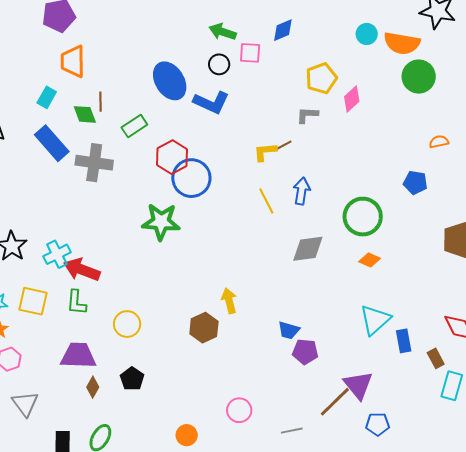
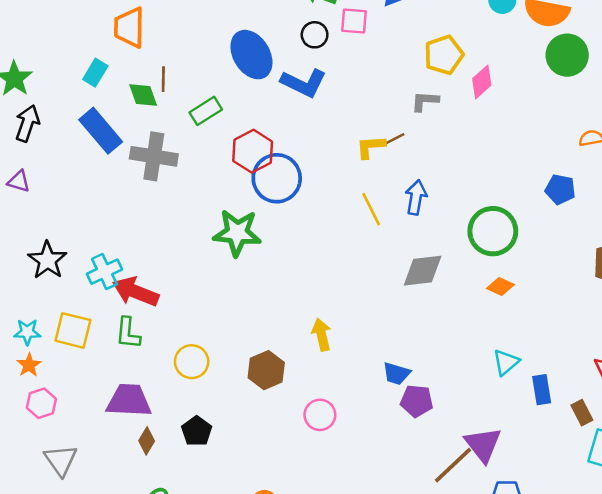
cyan triangle: (375, 320) -> (506, 362), size x0.7
brown hexagon: (204, 328) -> (266, 370), moved
pink circle: (239, 410) -> (320, 415), moved

